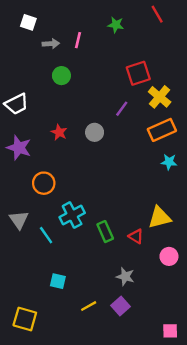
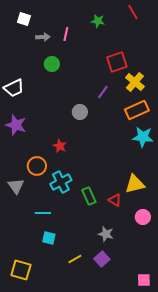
red star: (59, 132) -> (60, 146), moved
cyan star: (169, 162) -> (143, 137), size x1.5
orange circle: (44, 183) -> (37, 166), moved
cyan line: (46, 235) -> (43, 213), moved, turned -56

